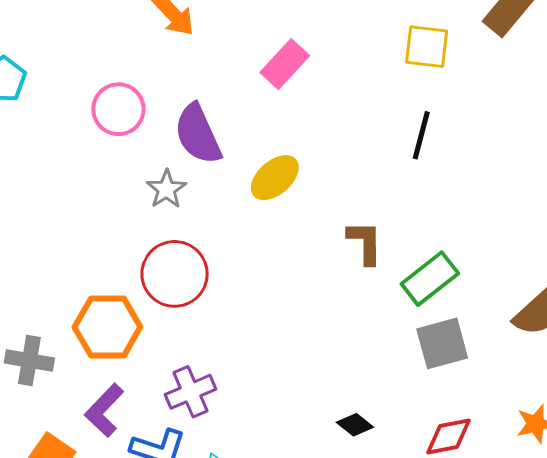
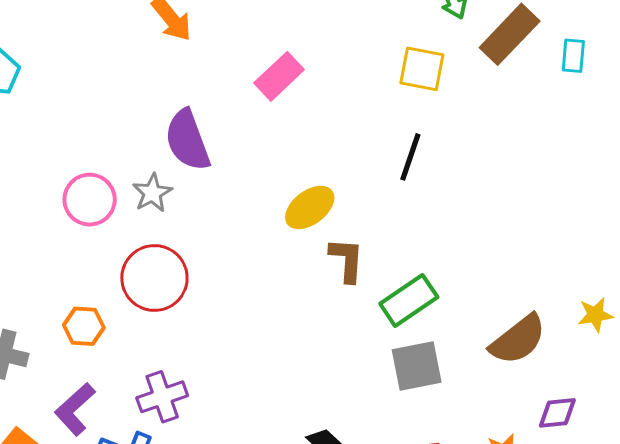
pink circle: (118, 109) -> (90, 200), moved
yellow ellipse: (275, 178) -> (310, 207), moved
orange hexagon: (107, 327) -> (84, 326), size x0.6

